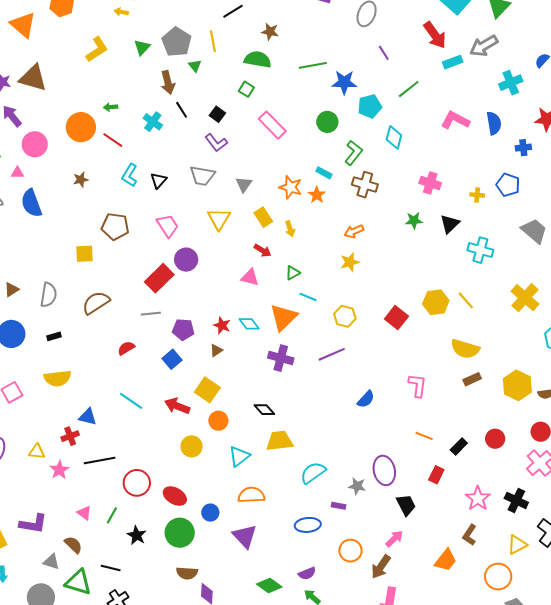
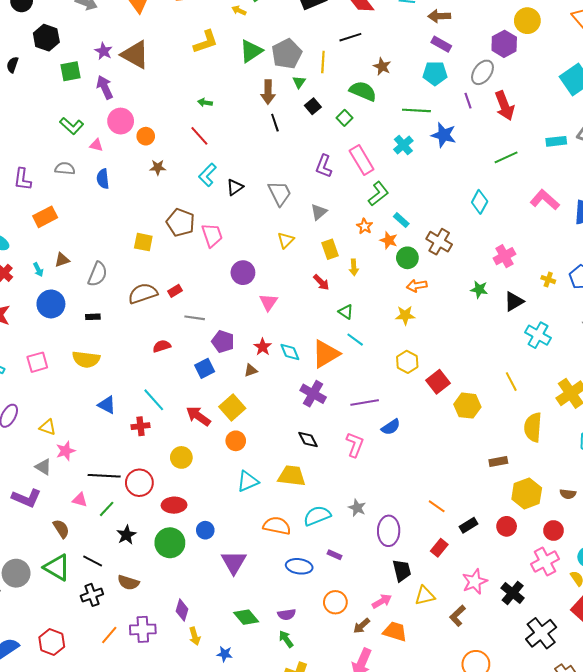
red arrow: (435, 35) -> (505, 106), moved
green triangle: (142, 47) -> (251, 51), size x1.4
purple line: (384, 53) -> (468, 101), moved
cyan pentagon: (370, 106) -> (435, 73), moved
black square: (217, 114) -> (313, 106), moved
cyan cross: (153, 122) -> (403, 145), moved
green circle: (327, 122) -> (407, 258), moved
orange circle: (81, 127) -> (146, 136), moved, size x0.6
purple L-shape: (216, 143) -> (324, 166), moved, turned 45
green L-shape: (354, 153) -> (378, 194), moved
gray trapezoid: (202, 176) -> (280, 193), turned -140
pink cross: (430, 183) -> (504, 256), turned 30
orange star: (291, 187) -> (365, 226), size x0.7
orange star: (317, 195) -> (389, 240), turned -30
blue semicircle: (31, 203) -> (103, 179), size x0.7
yellow triangle: (219, 219) -> (286, 240), size x0.7
pink trapezoid: (168, 226) -> (212, 235), moved
green triangle: (293, 273) -> (346, 312), turned 49
pink triangle: (250, 277) -> (269, 302), moved, turned 36
red rectangle: (159, 278) -> (175, 291), moved, size x0.5
yellow hexagon: (436, 302) -> (467, 406), moved
yellow hexagon: (345, 316) -> (407, 362), moved
yellow semicircle: (465, 349) -> (533, 427), moved, turned 64
pink L-shape: (417, 385) -> (355, 445), moved
yellow hexagon: (517, 385) -> (527, 494), moved
blue semicircle: (366, 399) -> (391, 427), moved
black diamond: (264, 410) -> (308, 440), moved
red cross: (70, 436) -> (140, 426), moved
yellow circle: (192, 446) -> (181, 457), moved
black line: (100, 461) -> (104, 476), moved
gray star: (357, 486) -> (357, 508), moved
orange semicircle: (251, 495) -> (277, 526), moved
red ellipse: (175, 496) -> (174, 505), turned -45
pink triangle: (84, 513) -> (80, 500), turned -35
yellow triangle: (517, 545) -> (425, 596), moved
orange trapezoid: (446, 560) -> (395, 632), moved, turned -125
gray triangle: (51, 562) -> (43, 467), moved
brown arrow: (381, 567) -> (362, 626), size x0.7
brown semicircle: (187, 573) -> (128, 582), moved

